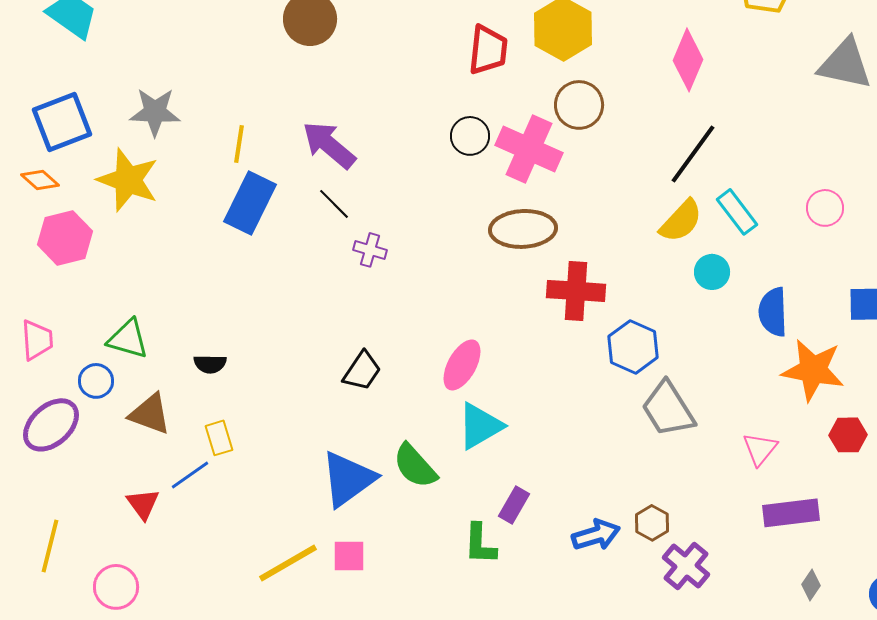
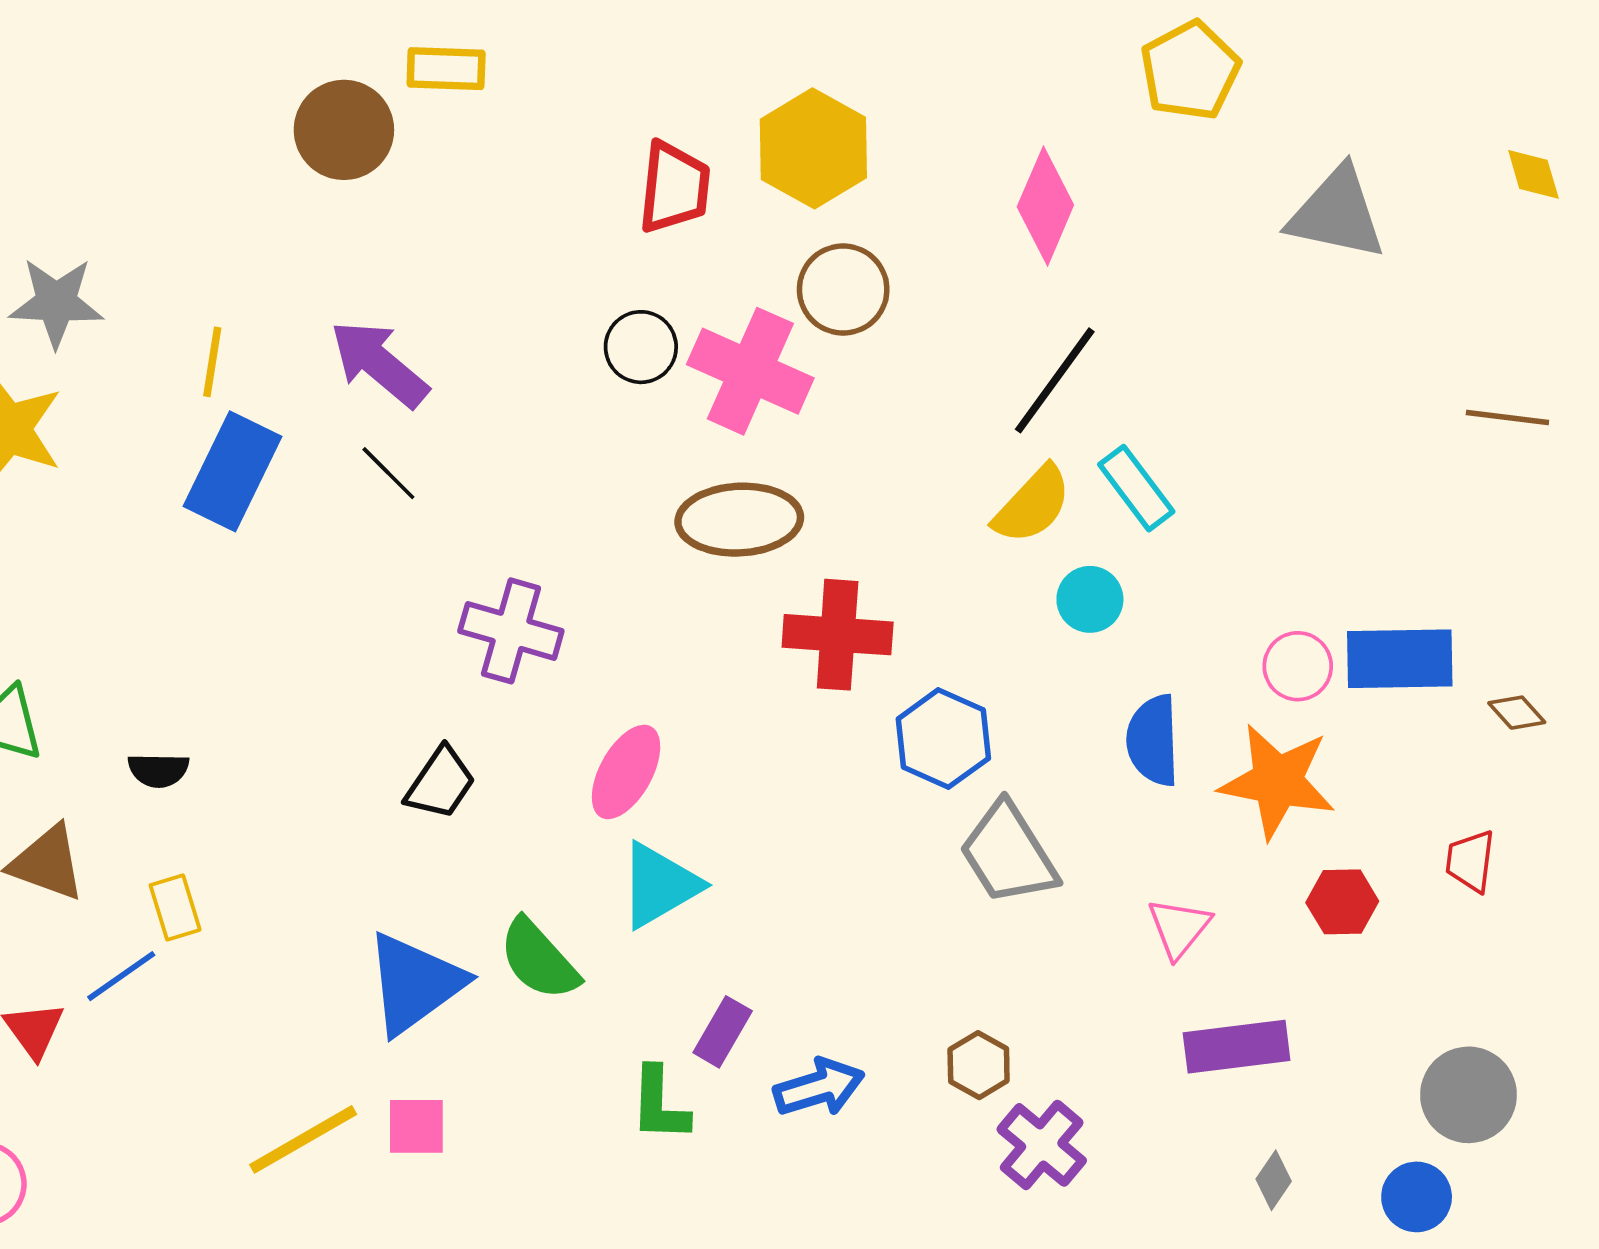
pink circle: (825, 208) -> (1298, 666), moved
purple cross: (370, 250) -> (511, 631), moved, size x1.6
blue semicircle: (773, 312) -> (1153, 740), moved
blue arrow: (596, 535) -> (819, 1087), moved

